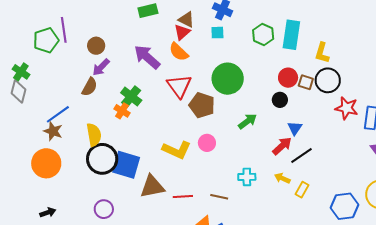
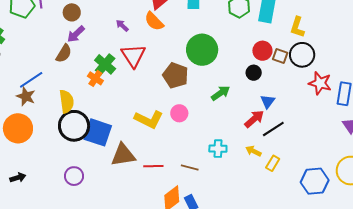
purple arrow: (147, 57) -> (122, 25), size x0.5
red triangle: (179, 86) -> (133, 56), moved

